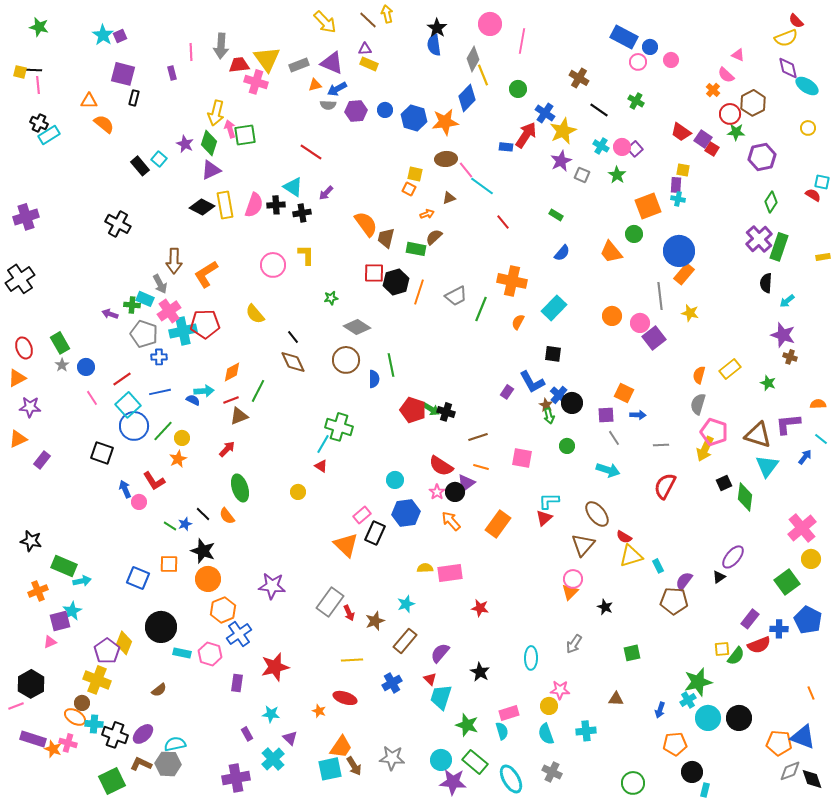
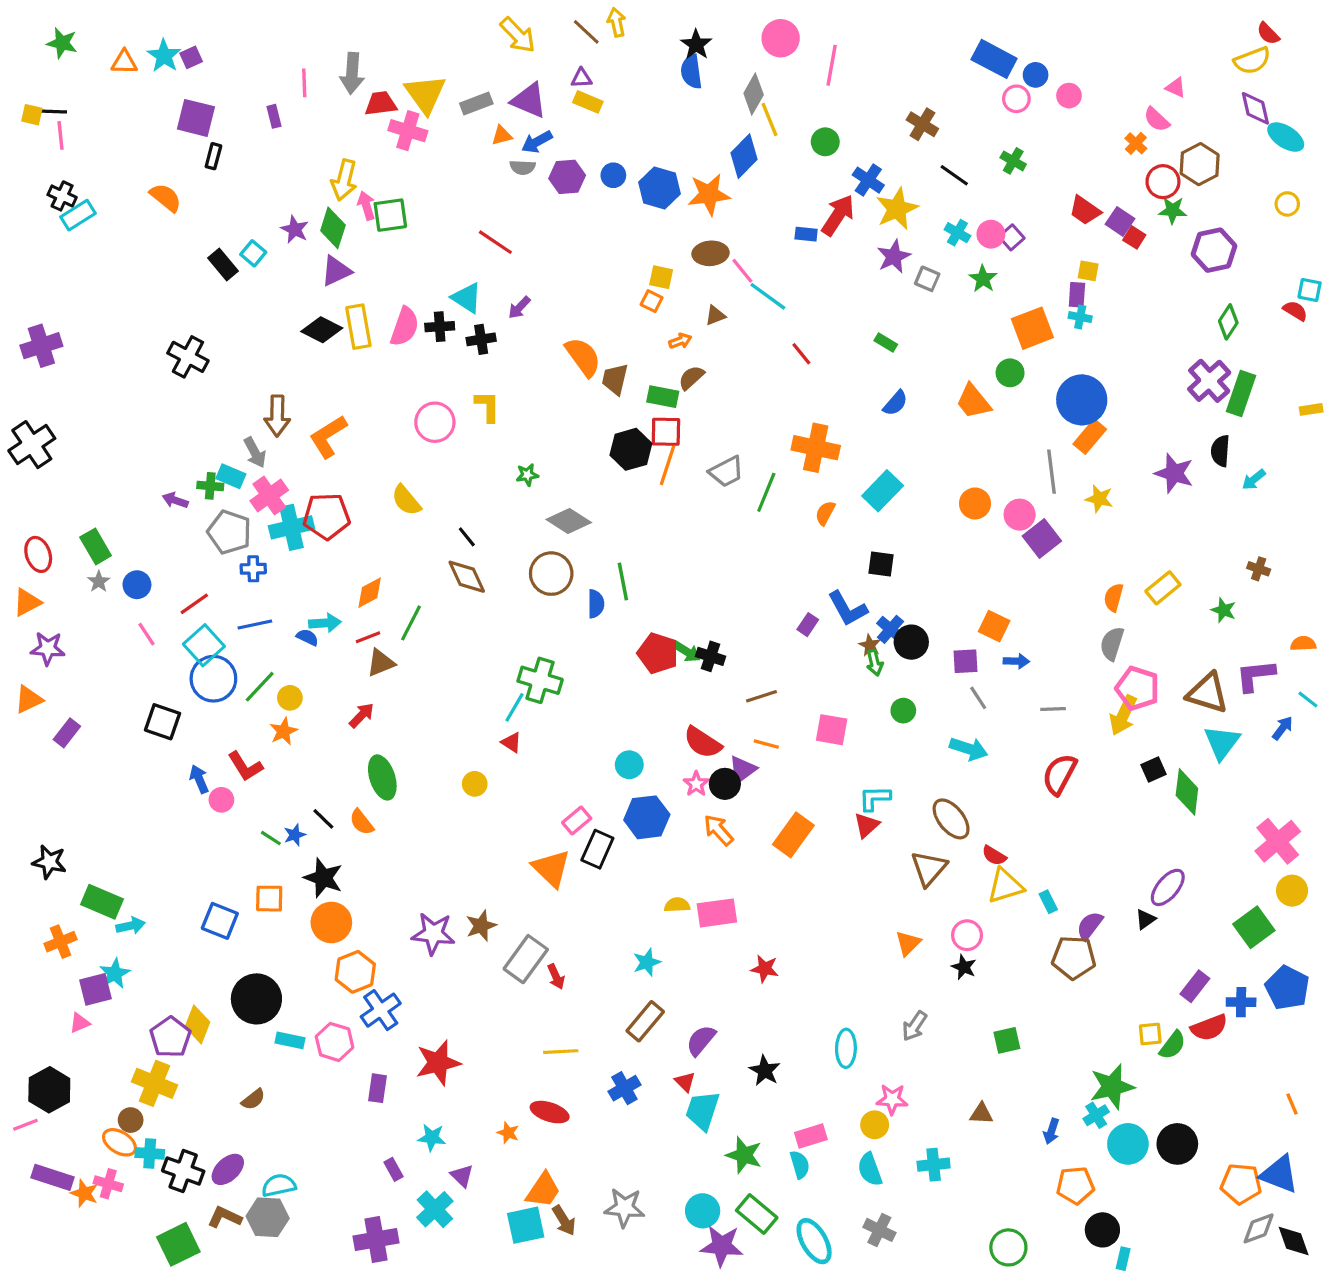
orange triangle: (89, 101) -> (124, 62), moved
red square: (374, 273) -> (666, 432), moved
purple star: (783, 335) -> (1174, 473), moved
pink circle: (573, 579) -> (967, 935), moved
brown star: (375, 621) -> (481, 926), moved

